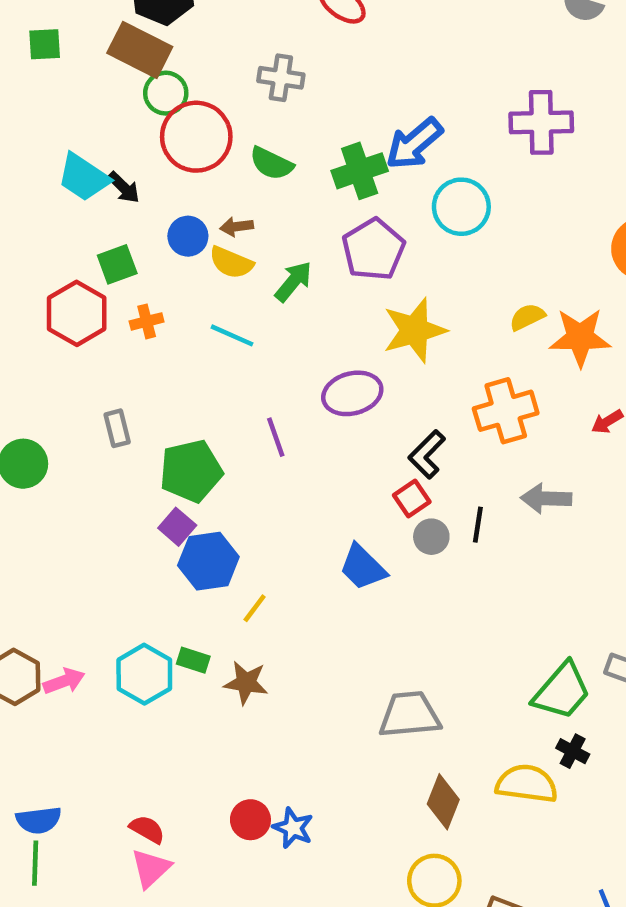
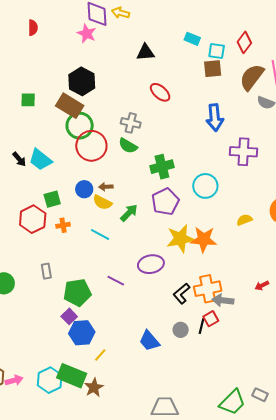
green circle: (166, 93) -> (80, 126), size x1.4
blue arrow: (414, 144) -> (215, 118), moved, turned -60
green semicircle: (271, 163) -> (128, 146), moved
black arrow: (124, 187) -> (19, 159), moved
yellow semicircle: (527, 317) -> (244, 220), moved
orange star: (580, 337) -> (204, 239), moved
orange cross: (506, 411) -> (208, 289), moved
purple line: (276, 437) -> (116, 281), turned -48
gray arrow: (546, 498) -> (223, 300), moved
red square: (412, 499) -> (211, 319), moved
green rectangle: (193, 660) -> (72, 376), size x2.0
brown star: (246, 683) -> (94, 387), turned 30

